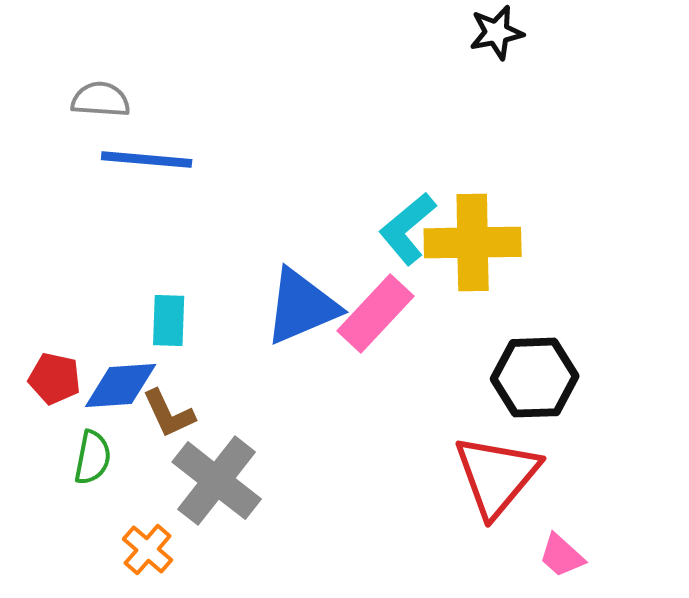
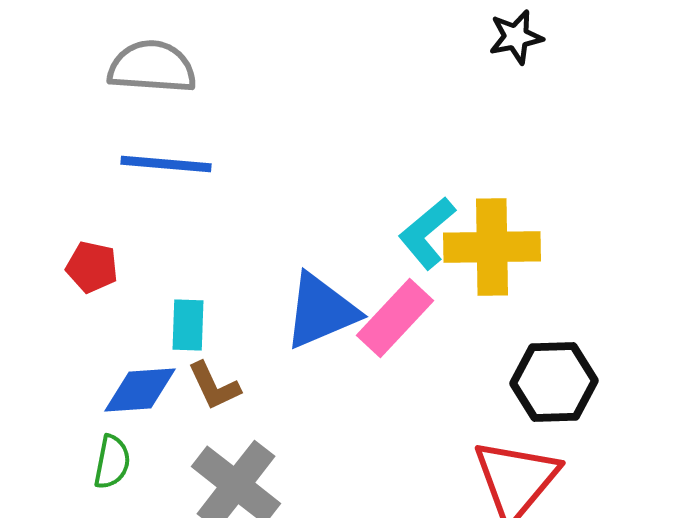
gray semicircle: (101, 100) -> (152, 67), moved, size x1.5
red pentagon: (55, 379) -> (92, 267), moved
brown L-shape: (169, 414) -> (214, 386), moved

